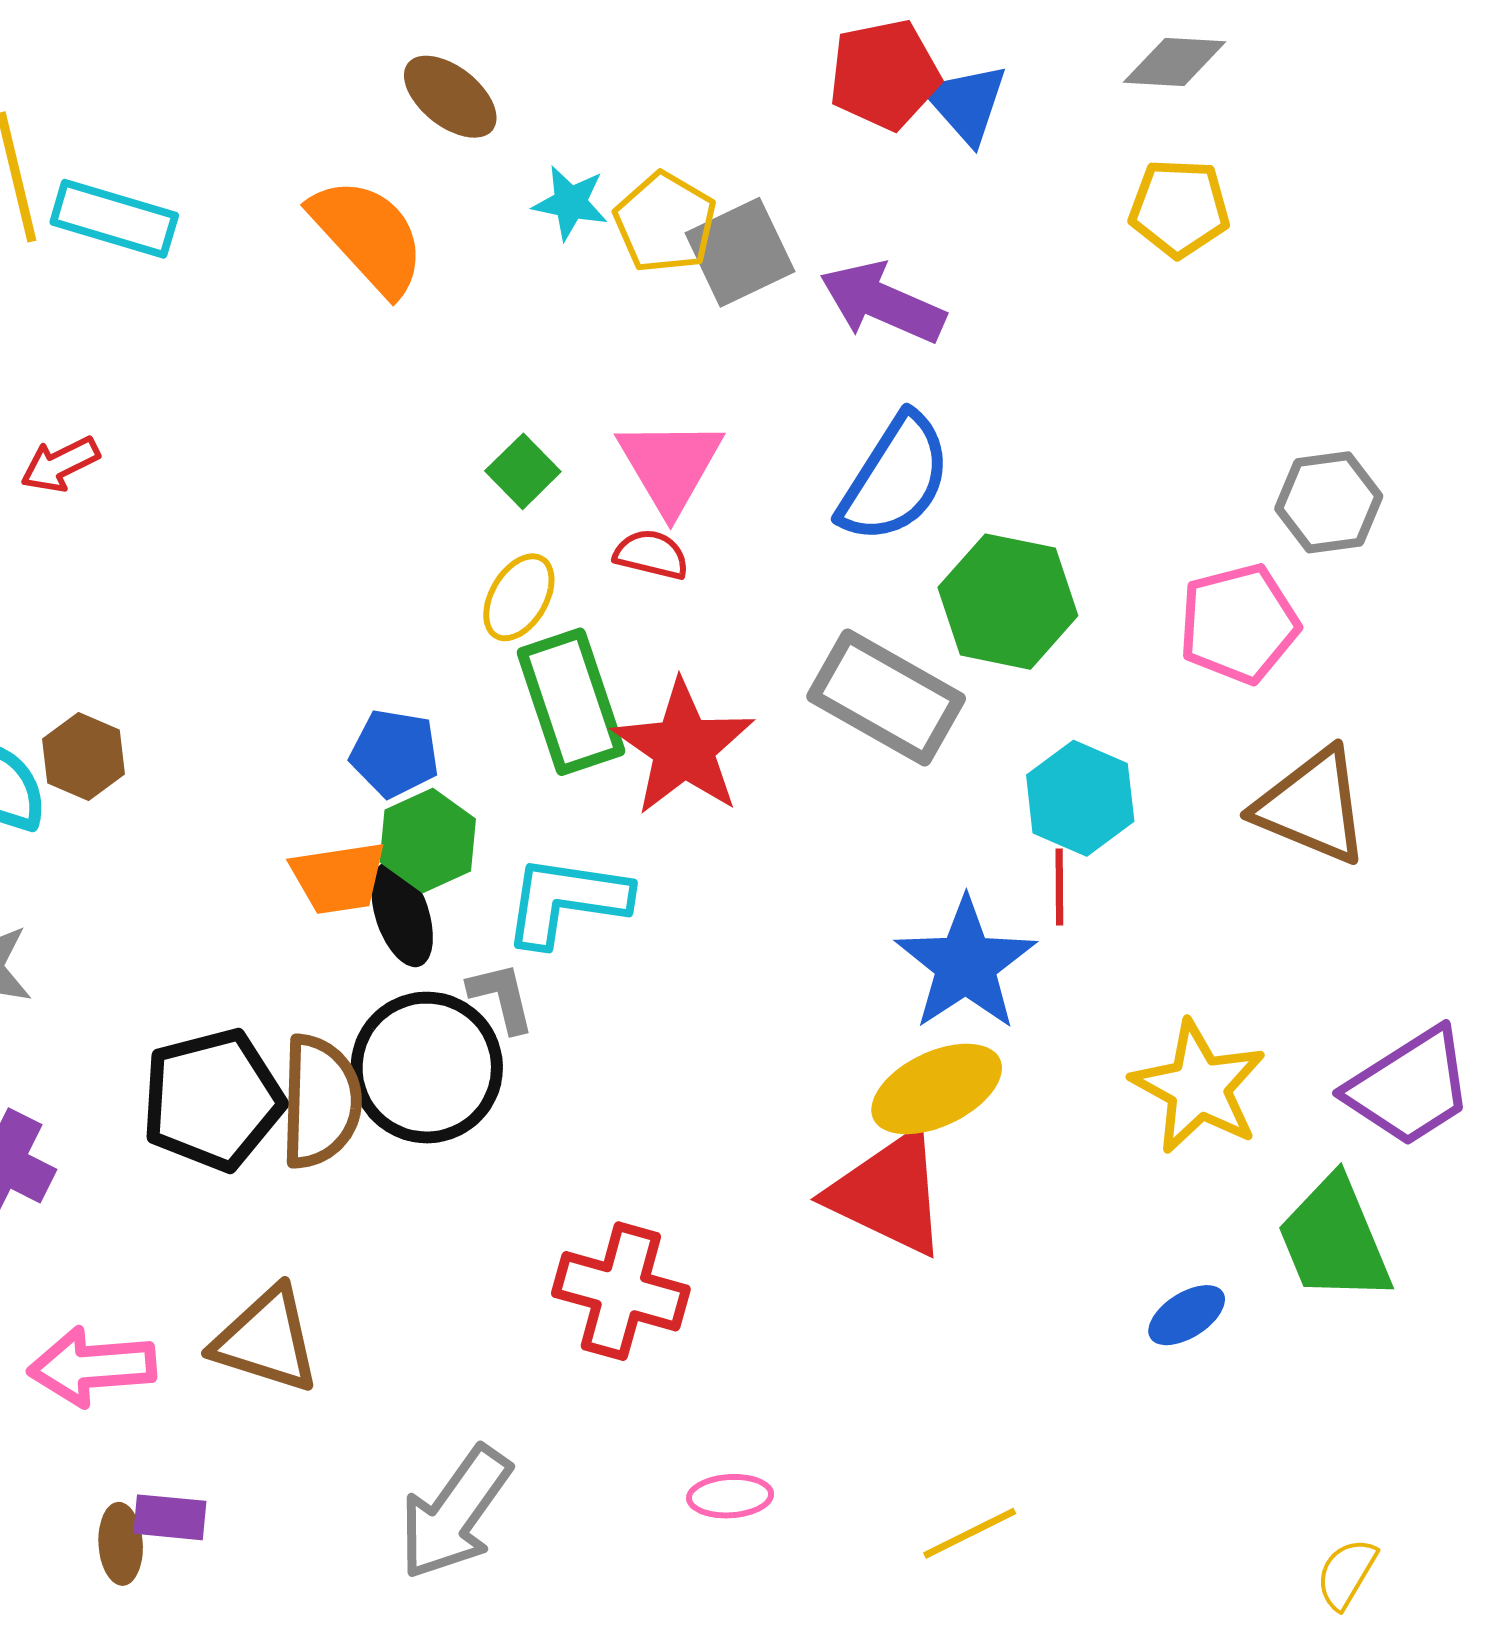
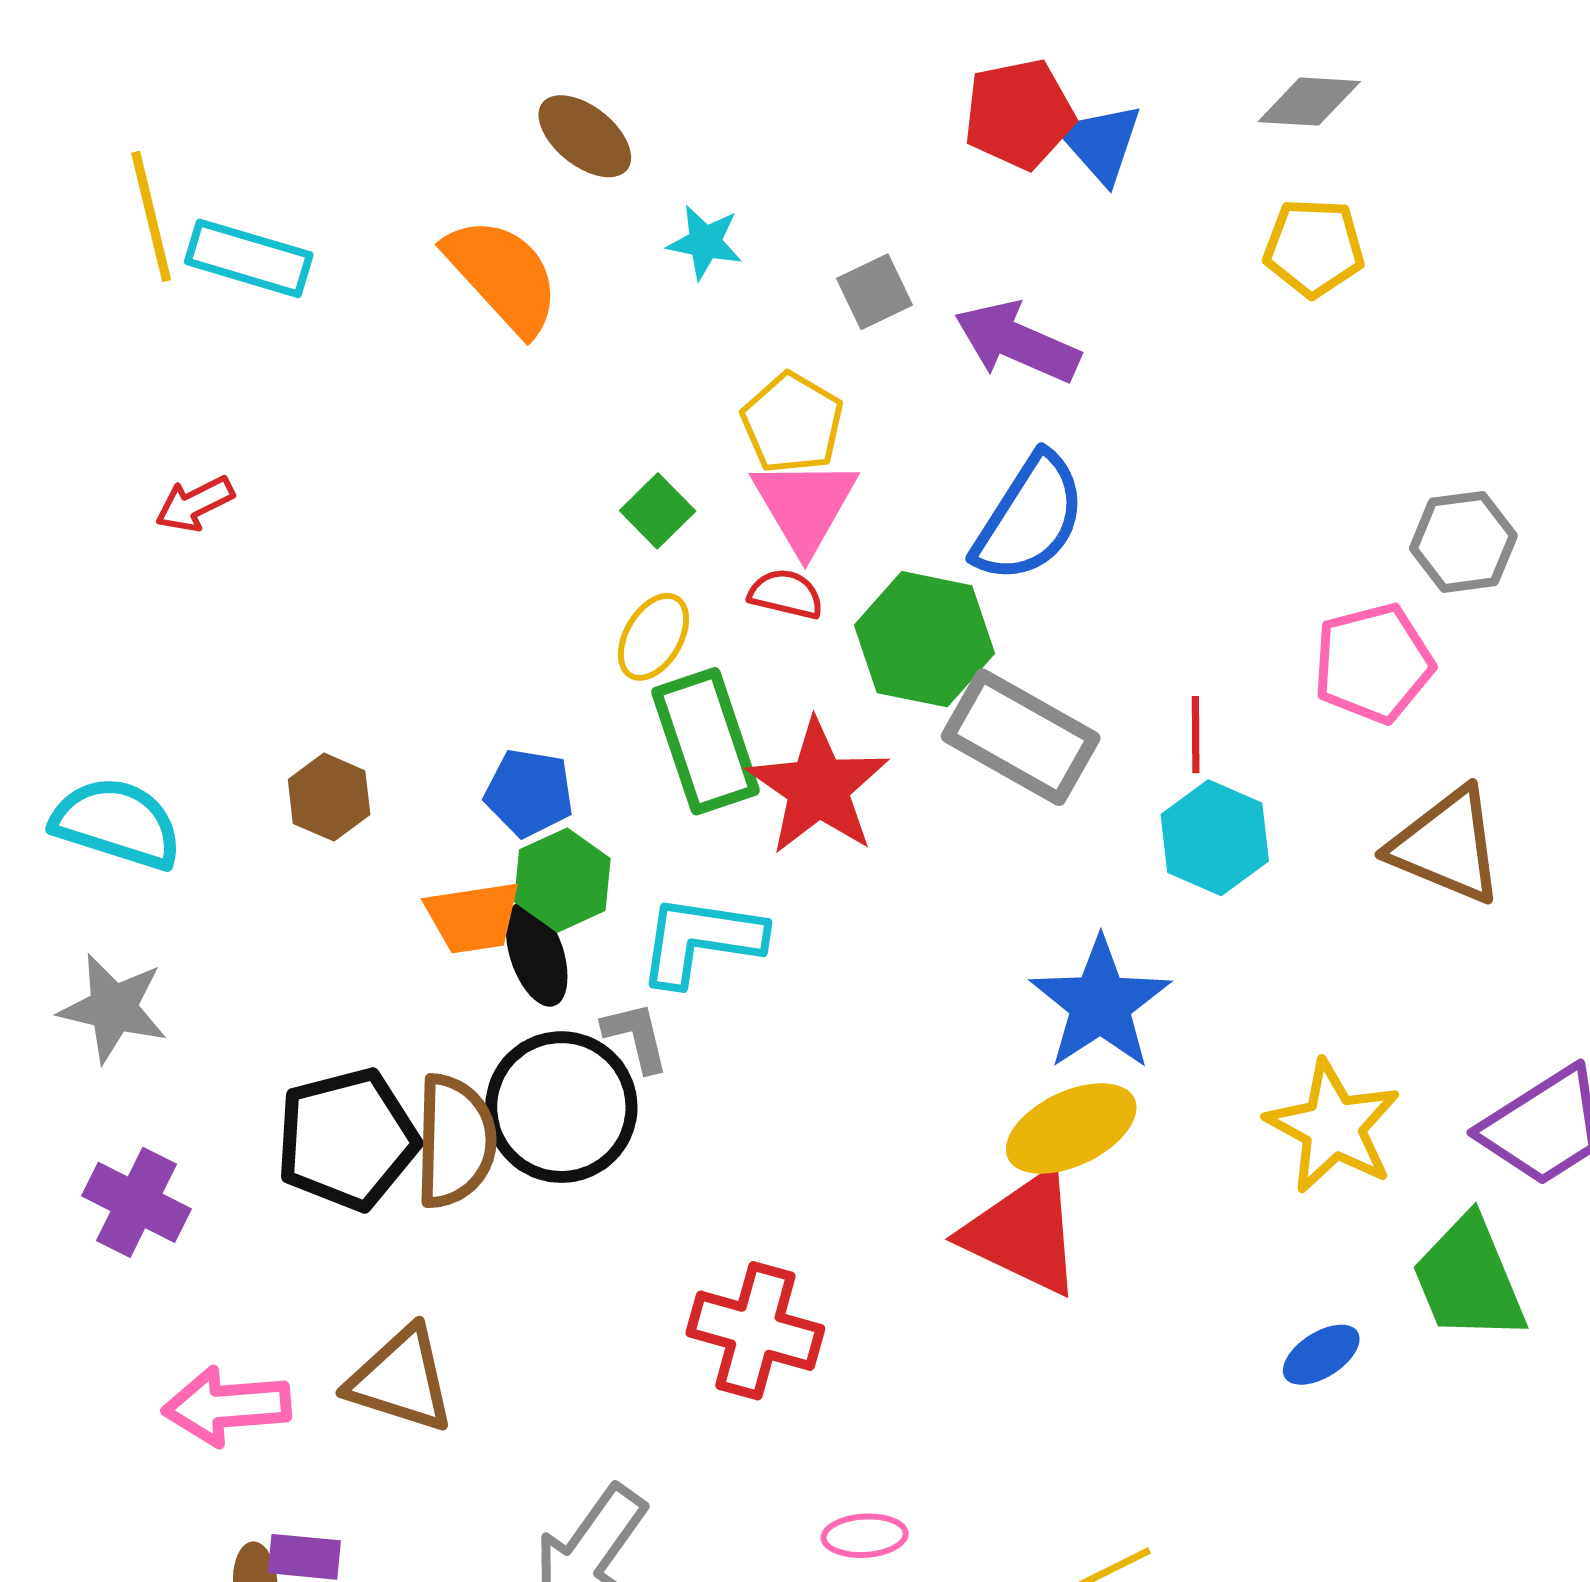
yellow pentagon: (665, 223) -> (792, 423), moved
gray square: (740, 252) -> (874, 292), size x0.7
green hexagon: (1008, 602) -> (924, 639), moved
brown hexagon: (83, 756) -> (329, 797), moved
red line: (1059, 887) -> (1196, 735), moved

